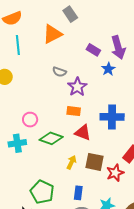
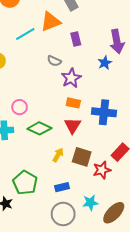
cyan line: (18, 45) -> (25, 34), moved, turned 60
purple rectangle: (93, 50) -> (76, 39), moved, turned 40
orange rectangle: (74, 111) -> (73, 103), moved
red triangle: (83, 133) -> (73, 126), turned 36
blue rectangle: (78, 193) -> (62, 187), turned 64

